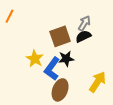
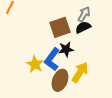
yellow star: (35, 59) -> (35, 64), moved
yellow arrow: (97, 82) -> (80, 72), moved

